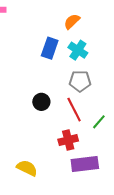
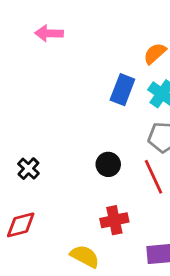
red cross: (68, 140) -> (114, 220), moved

